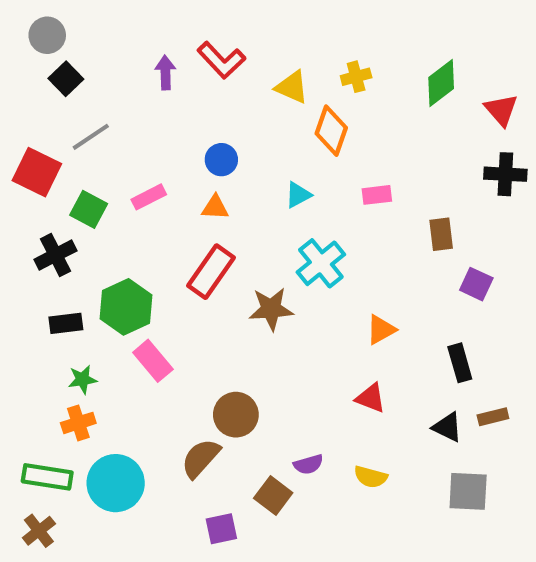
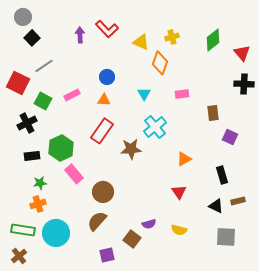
cyan triangle: (298, 195) -> (144, 94), turned -32
red triangle: (371, 398) -> (179, 192), turned 35
brown circle: (236, 415) -> (103, 192), moved

